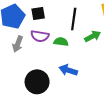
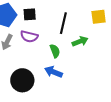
green semicircle: (61, 42) -> (55, 51), moved, turned 56

